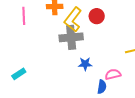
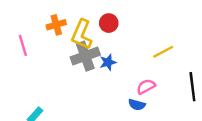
blue star: (85, 64) -> (108, 62), moved
blue semicircle: (102, 87) -> (137, 105), turned 112

